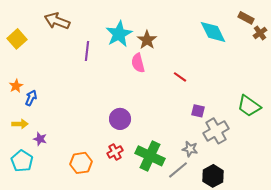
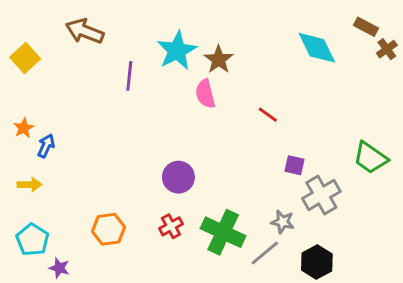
purple star: (40, 139) -> (59, 268), moved
orange hexagon: (81, 163) -> (108, 229), moved

